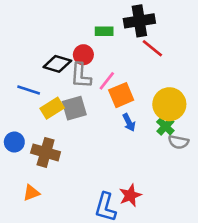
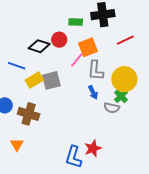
red line: (152, 48) -> (125, 40), moved, turned -66
gray L-shape: (81, 76) -> (96, 70), moved
orange square: (121, 95) -> (88, 47), moved
gray semicircle: (178, 142) -> (112, 108), moved
orange triangle: (31, 193) -> (17, 145), turned -40

